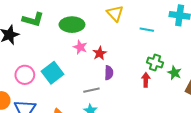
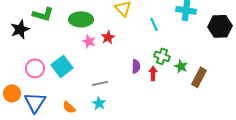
cyan line: (147, 30) -> (154, 24), turned 56
red star: (100, 53) -> (108, 37), moved
purple semicircle: (109, 73) -> (136, 66), moved

